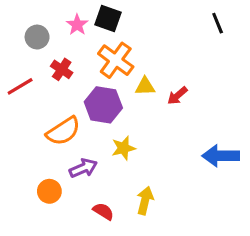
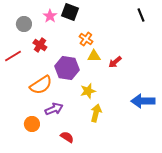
orange cross: (116, 60) -> (86, 39), moved, size x0.6
yellow star: (123, 148) -> (88, 91), moved
yellow arrow: (145, 201) -> (96, 113), moved

